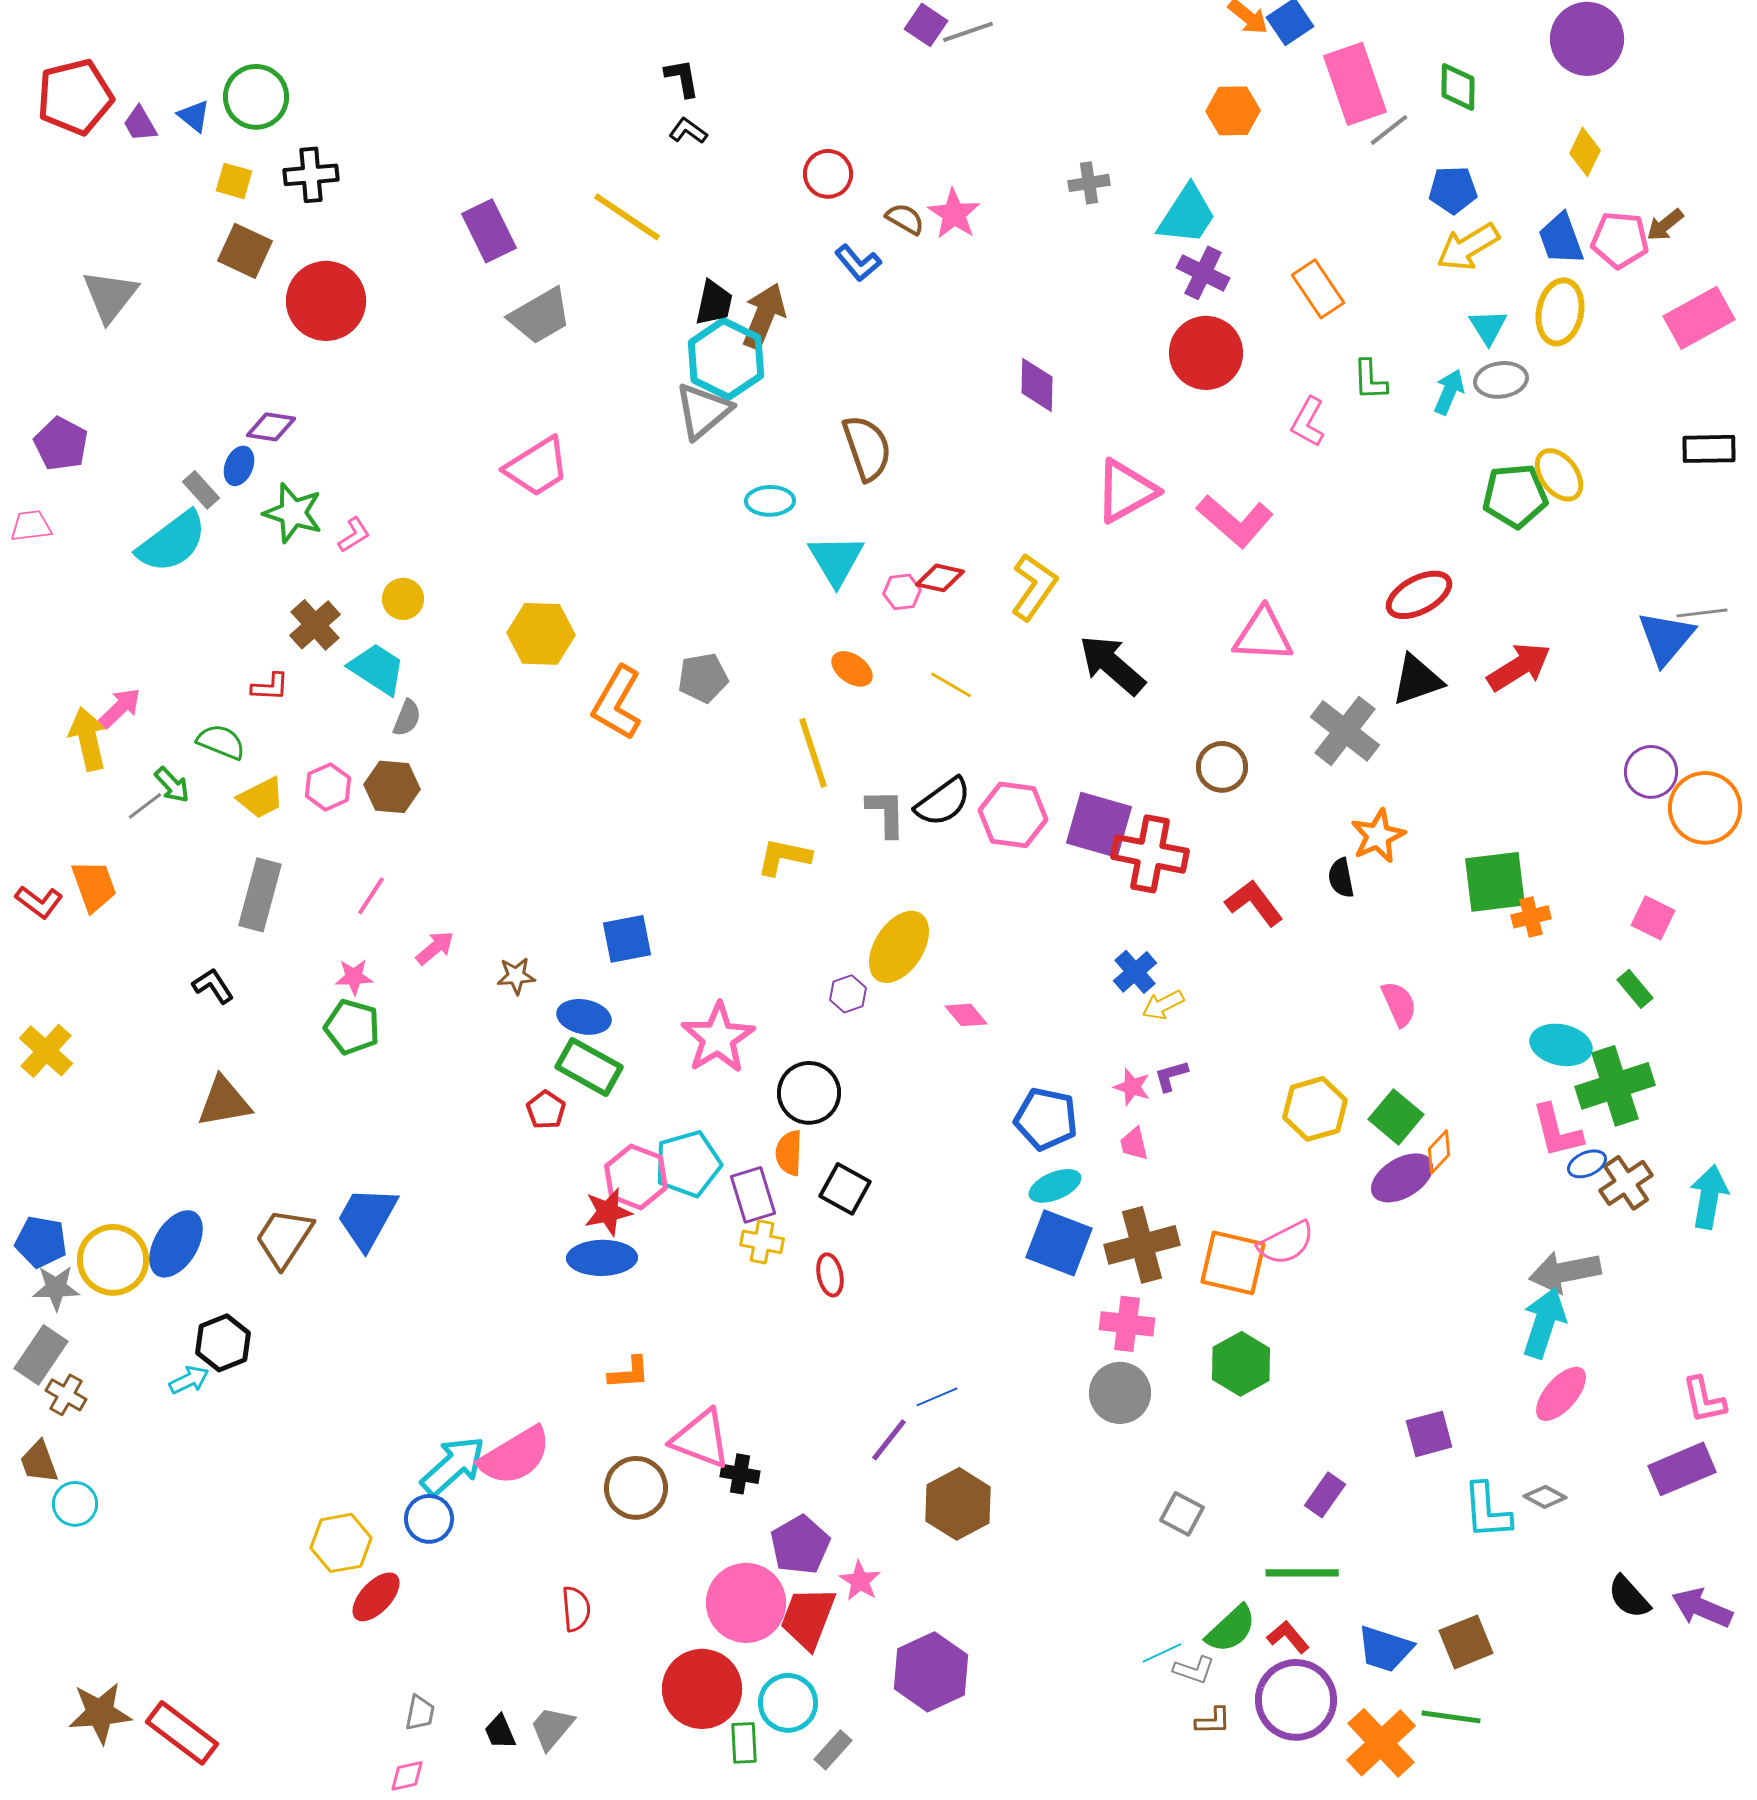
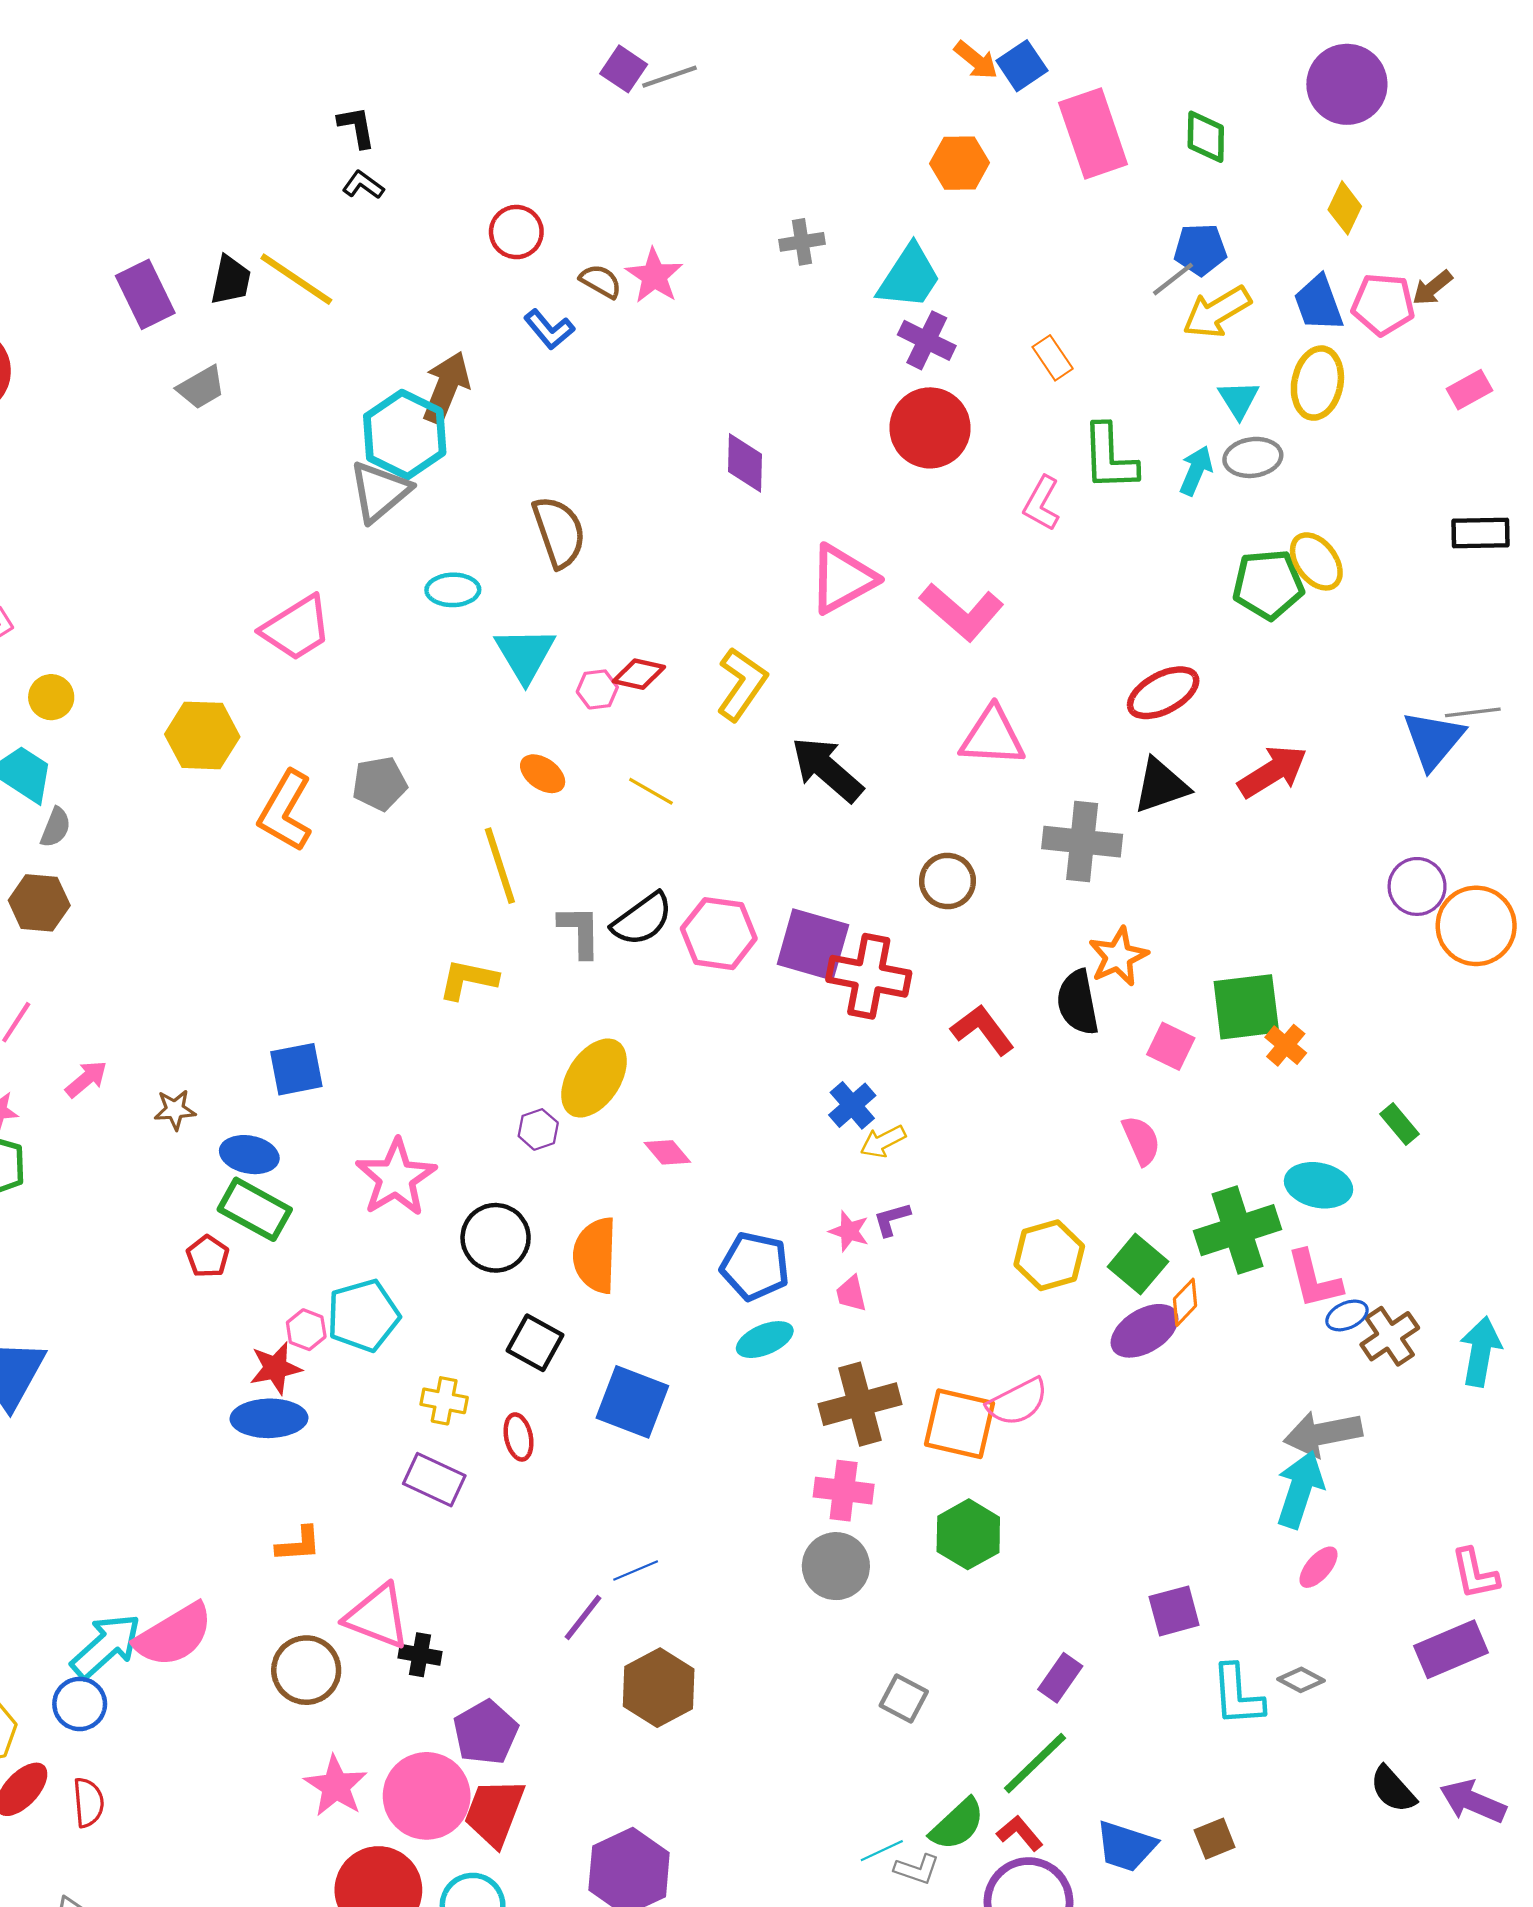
gray line: (1389, 130) -> (1173, 279), moved
orange rectangle: (1318, 289) -> (1053, 358), size x0.7
black trapezoid: (714, 303) -> (231, 280), moved
gray trapezoid: (540, 316) -> (201, 387), size x0.7
pink rectangle: (1699, 318) -> (1470, 390), size x0.6
green L-shape: (1370, 380) -> (1109, 457), size x1.5
pink trapezoid: (537, 467) -> (296, 628), moved
gray cross: (1345, 731) -> (1082, 842), turned -32
black semicircle: (1341, 878) -> (1078, 1002), size x1.5
orange cross: (1531, 917) -> (1286, 1045), turned -36
pink square: (1653, 918) -> (1171, 1046), moved
green cross: (1615, 1086) -> (1238, 1230), moved
orange semicircle: (789, 1153) -> (595, 1255), moved, size x1.5
pink hexagon: (636, 1177) -> (306, 1330), size x0.6
purple rectangle: (753, 1195) -> (434, 1480), moved, turned -48
blue square: (1059, 1243) -> (632, 1402), moved
pink ellipse: (1561, 1394) -> (1319, 1567), size x0.7
green line: (1302, 1573) -> (1035, 1763), turned -44
pink star: (860, 1581) -> (336, 1786), moved, size x1.4
red semicircle: (576, 1609) -> (88, 1802), moved
brown square: (1466, 1642) -> (1215, 1839), size x0.7

